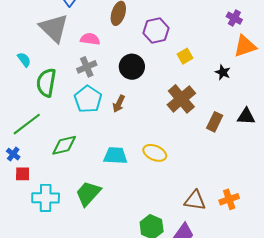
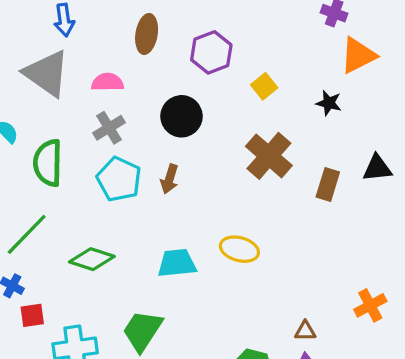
green diamond: (64, 145) -> (92, 259), turned 40
brown triangle: (195, 200) -> (305, 331), moved, size x0.6

